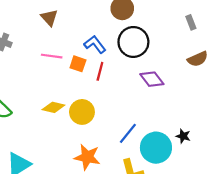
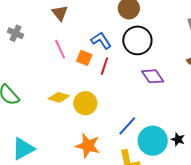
pink line: (52, 56) -> (60, 49), turned 54
black star: (183, 136) -> (178, 139), moved

